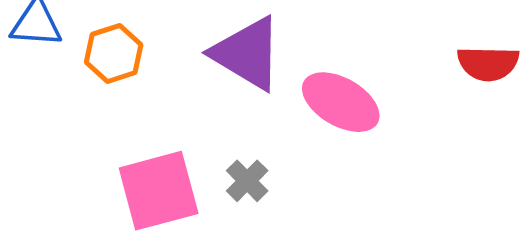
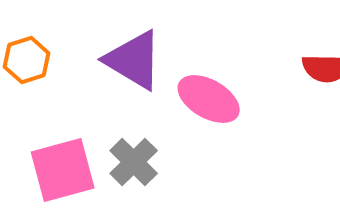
gray cross: (247, 181) -> (134, 162), size x1.4

